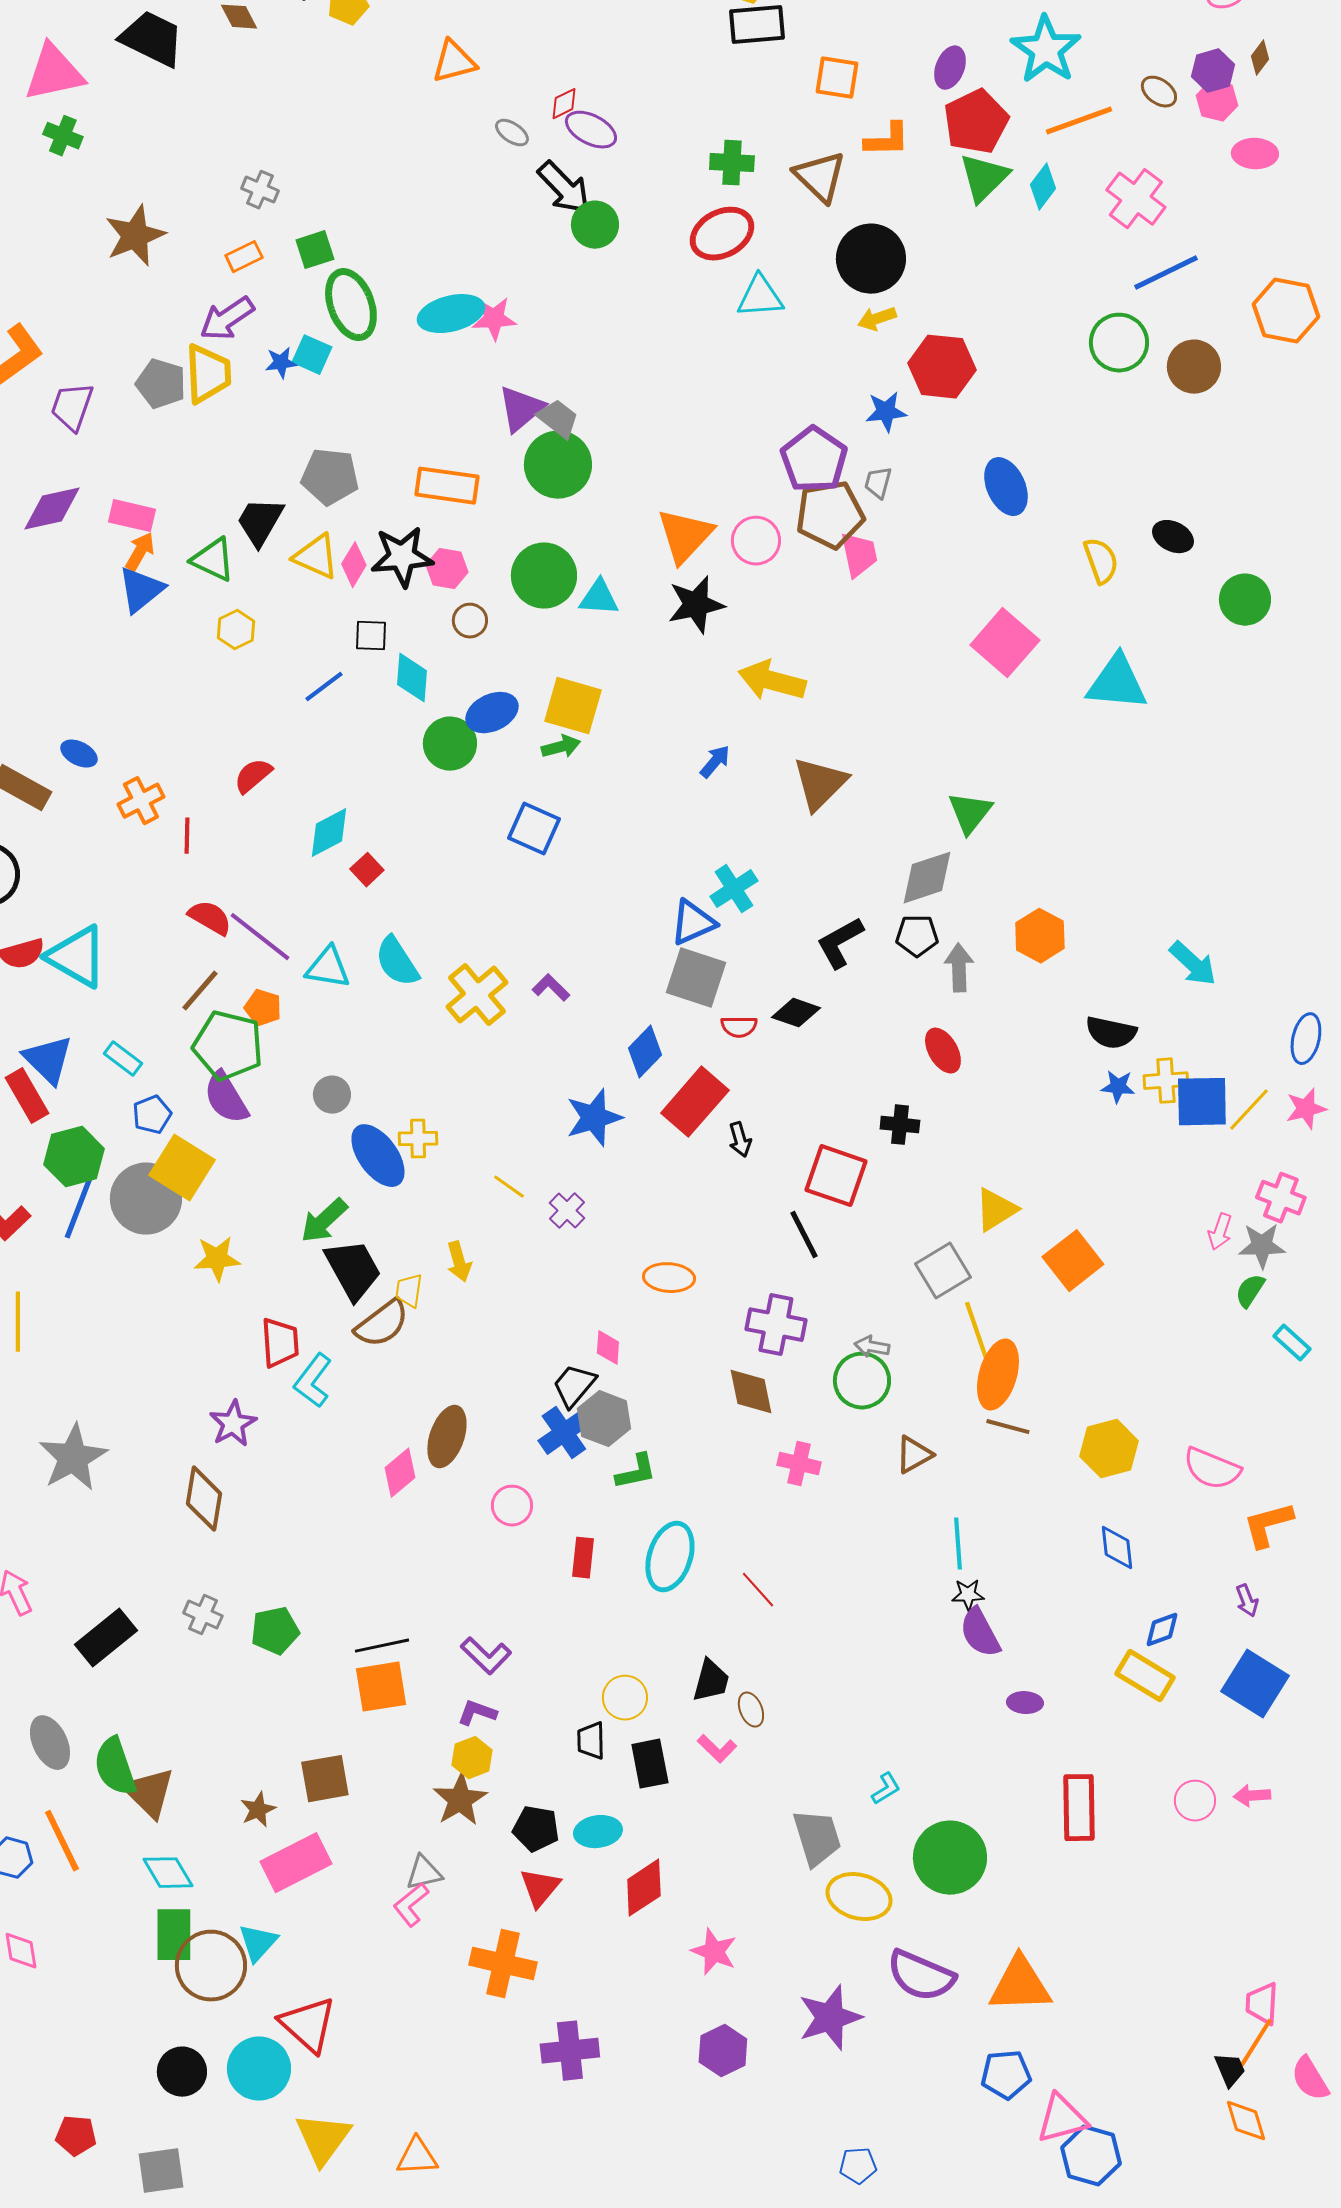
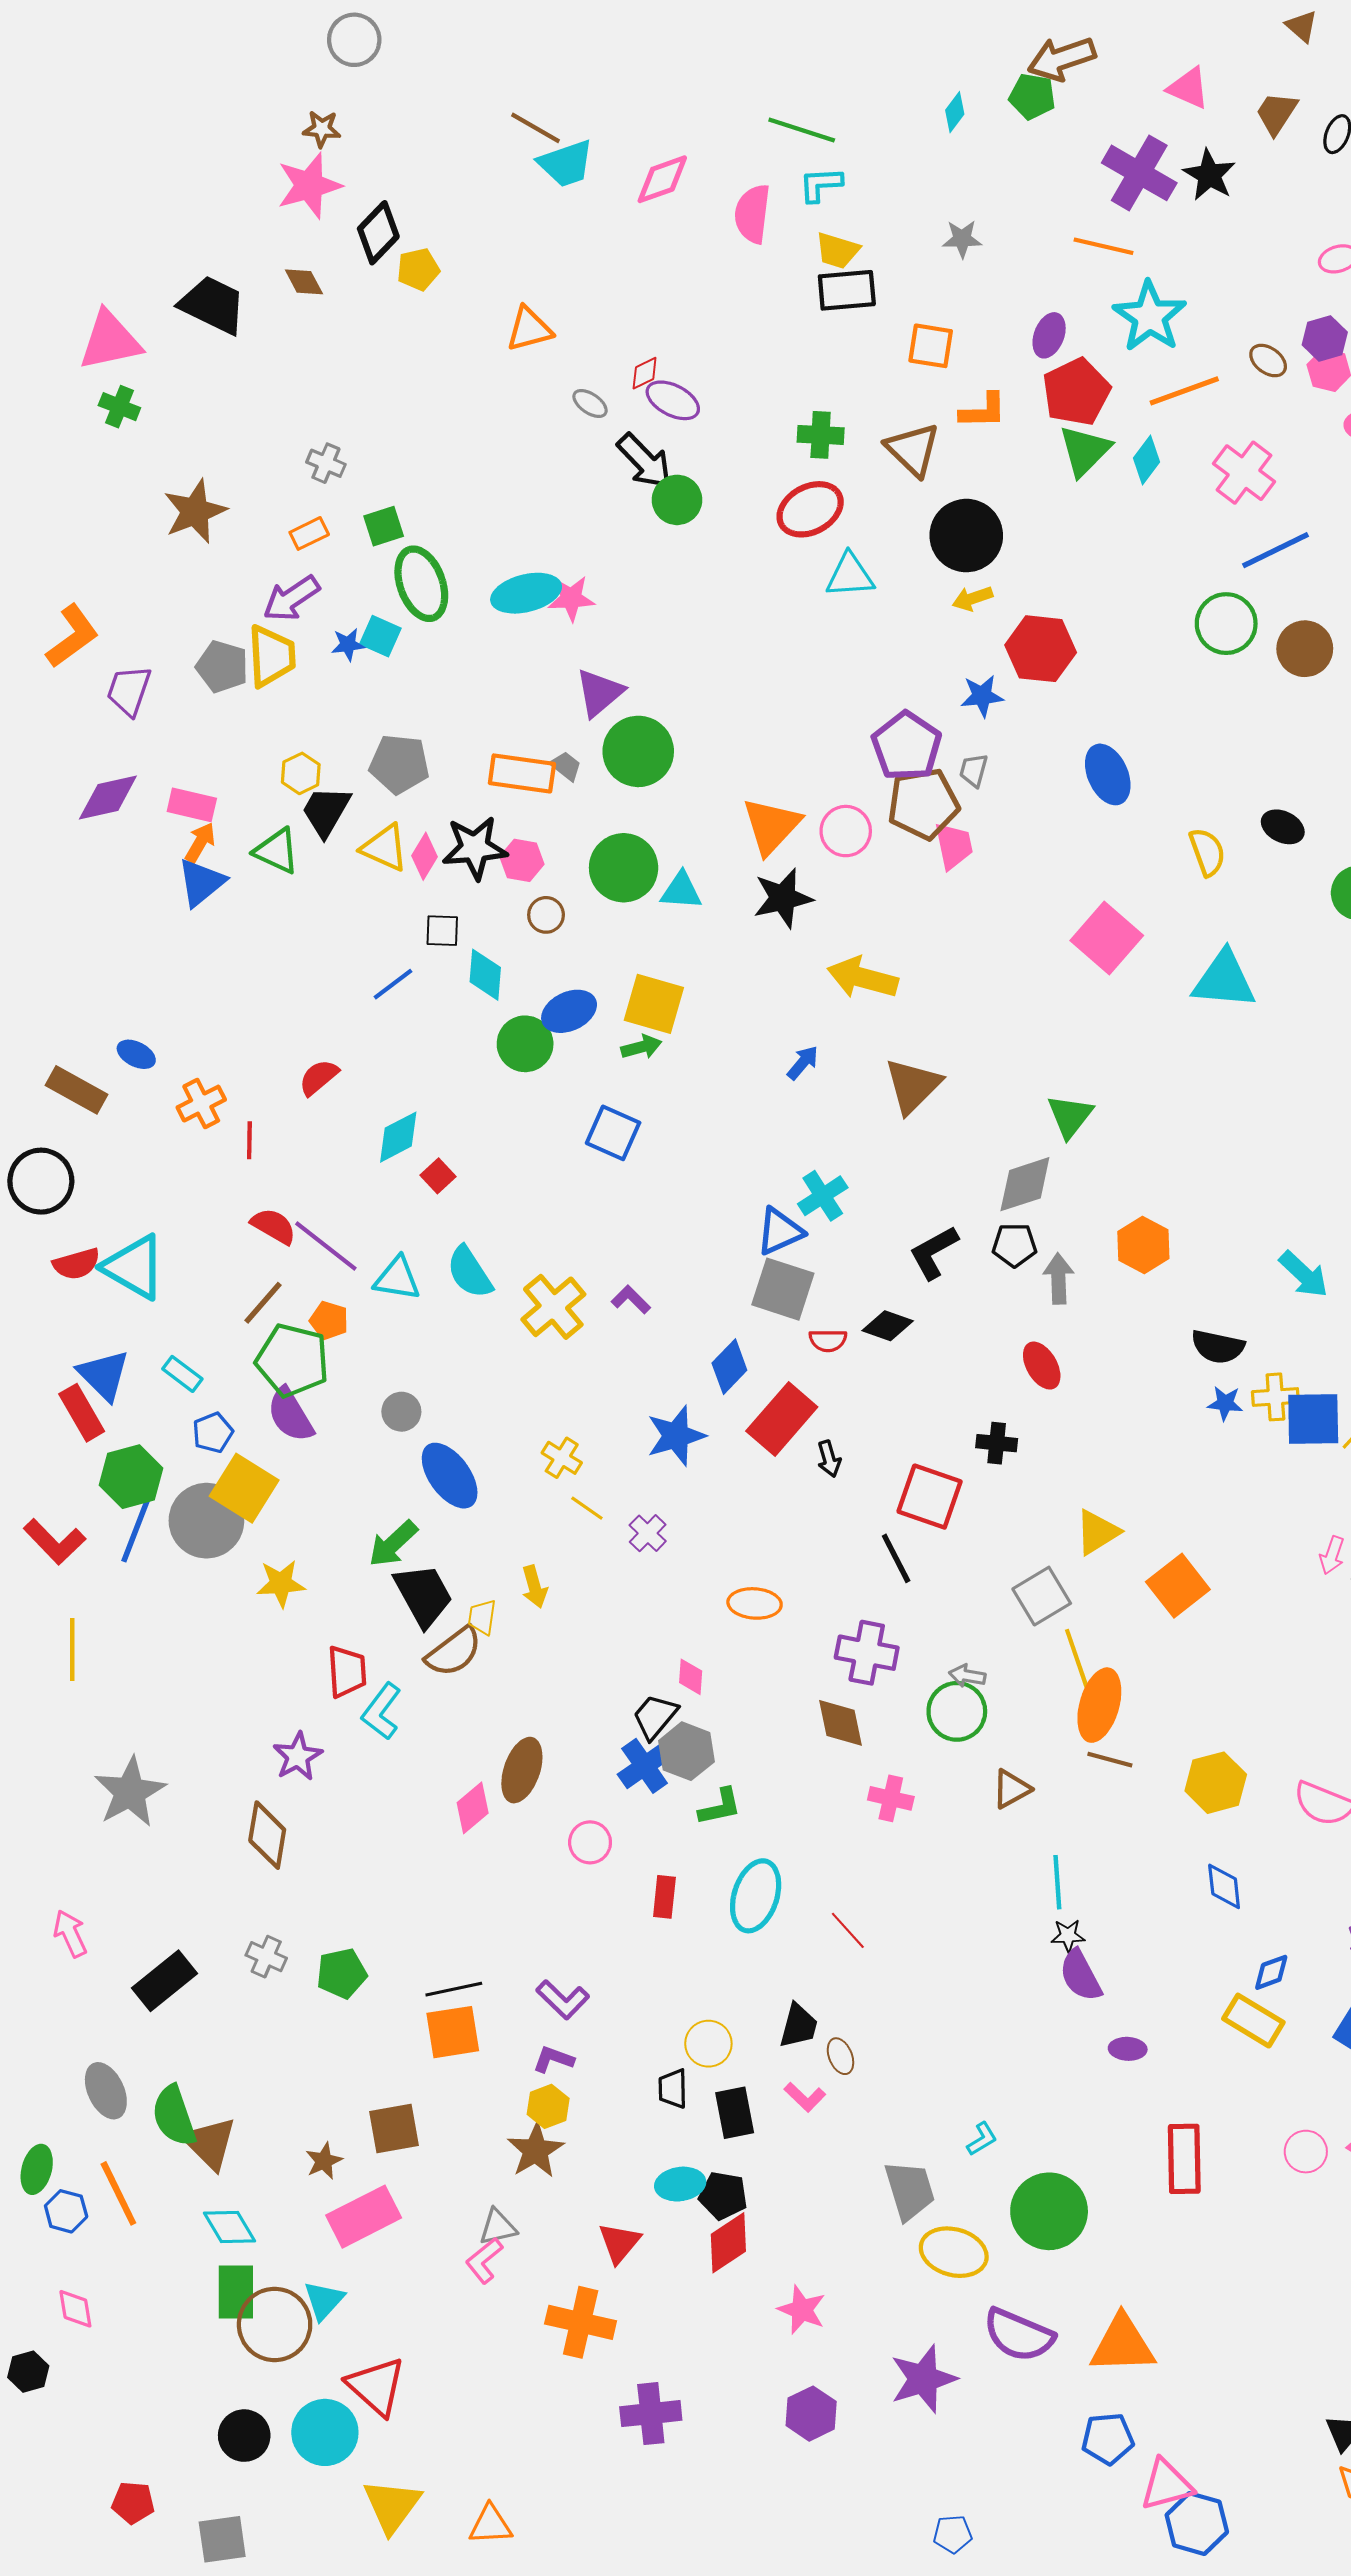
gray trapezoid: (558, 419) -> (566, 766), moved, size x0.7
yellow hexagon: (236, 630) -> (301, 773), moved
yellow cross: (418, 1139) -> (562, 1458), moved, turned 33
black pentagon: (536, 1829) -> (723, 2196), moved

